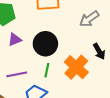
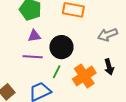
purple line: (17, 74) -> (33, 57), moved

